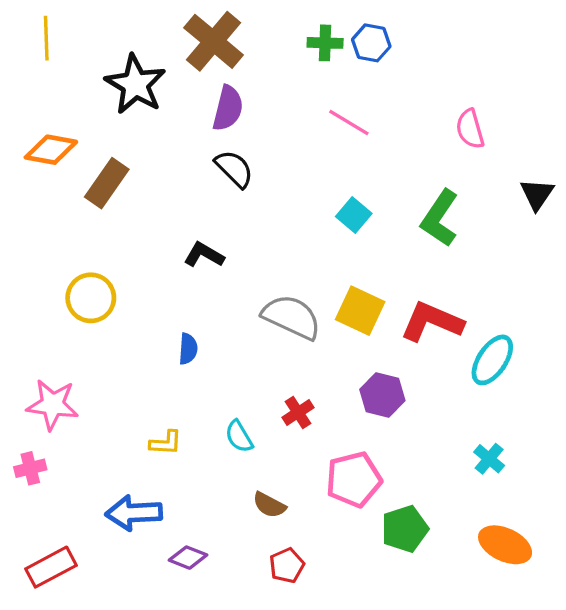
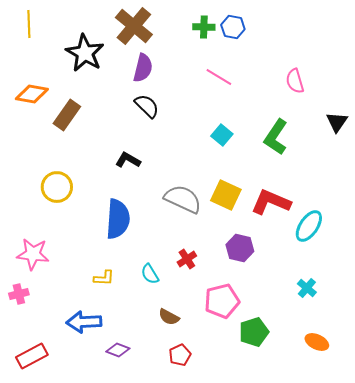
blue semicircle: (188, 349) -> (118, 219), size x2.0
orange ellipse: (505, 545) -> (317, 342), size x0.7

